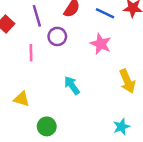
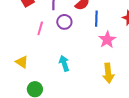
blue line: (105, 13) -> (96, 19), moved, turned 49
pink star: (101, 44) -> (107, 40), moved

